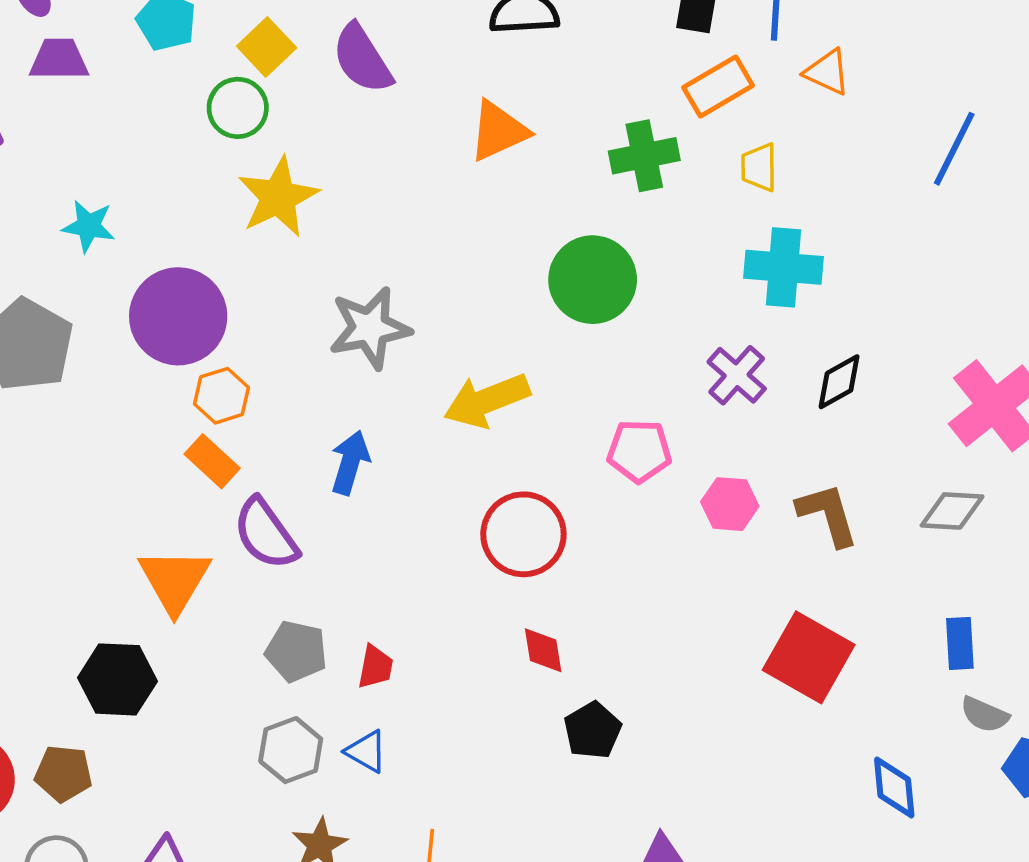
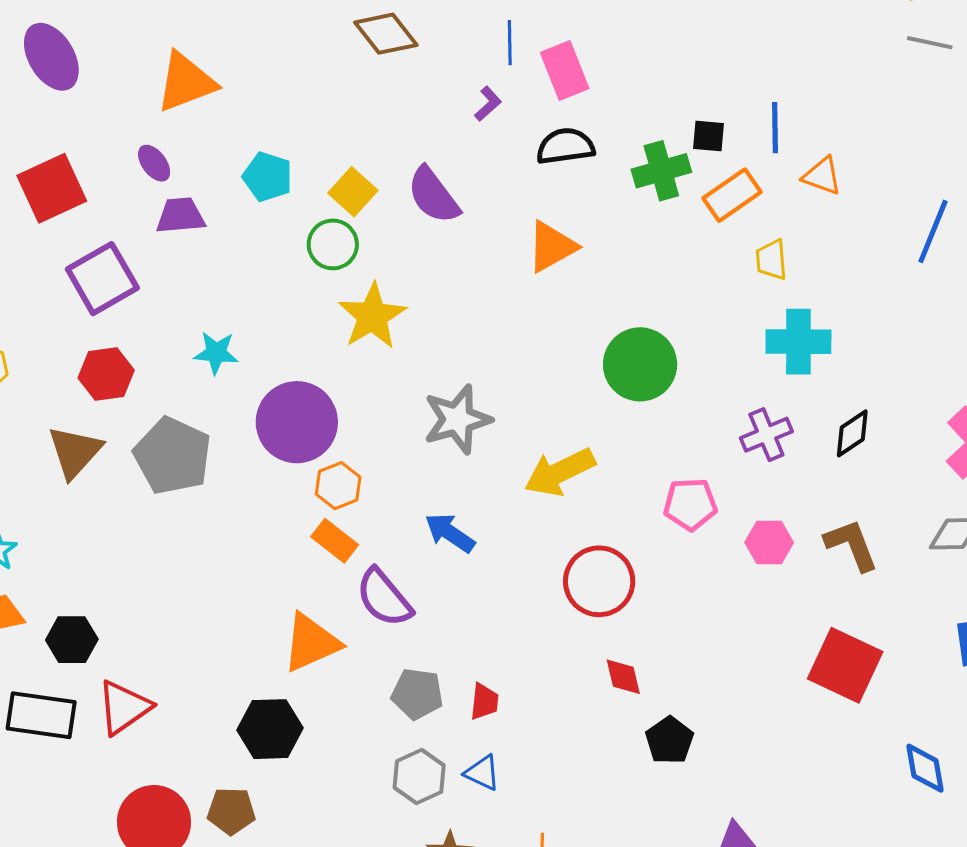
green cross: (644, 156) -> (661, 171), moved
purple cross: (737, 375) -> (766, 435), turned 30
blue arrow: (350, 463) -> (450, 533), turned -68
orange triangle: (175, 580) -> (311, 643), turned 40

